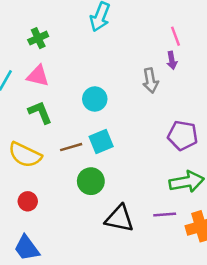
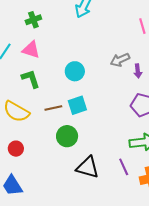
purple arrow: (172, 60) -> (138, 71), moved
gray arrow: (150, 81) -> (120, 60), turned 72
purple line: (165, 215) -> (124, 167), turned 66

